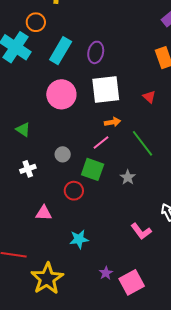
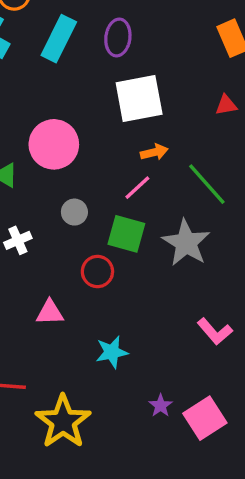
pink circle: (61, 94) -> (54, 144), moved
red triangle: (149, 97) -> (226, 105), moved, turned -48
gray star: (128, 177) -> (186, 243), size x1.8

